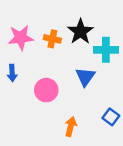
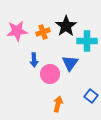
orange cross: (52, 39) -> (43, 32), turned -32
blue arrow: (12, 73) -> (34, 60), moved
pink circle: (46, 90) -> (50, 74), moved

